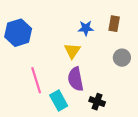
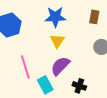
blue star: (86, 28) -> (55, 17), moved, size x1.5
purple semicircle: (76, 79) -> (60, 66), turned 55

